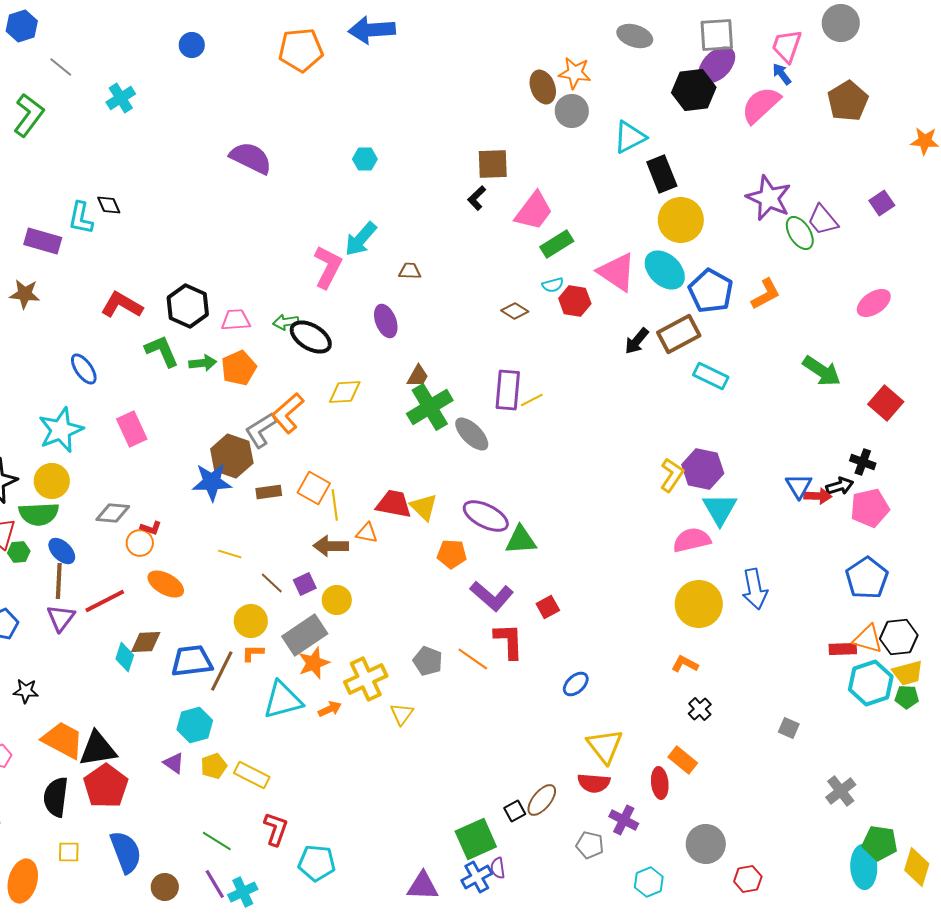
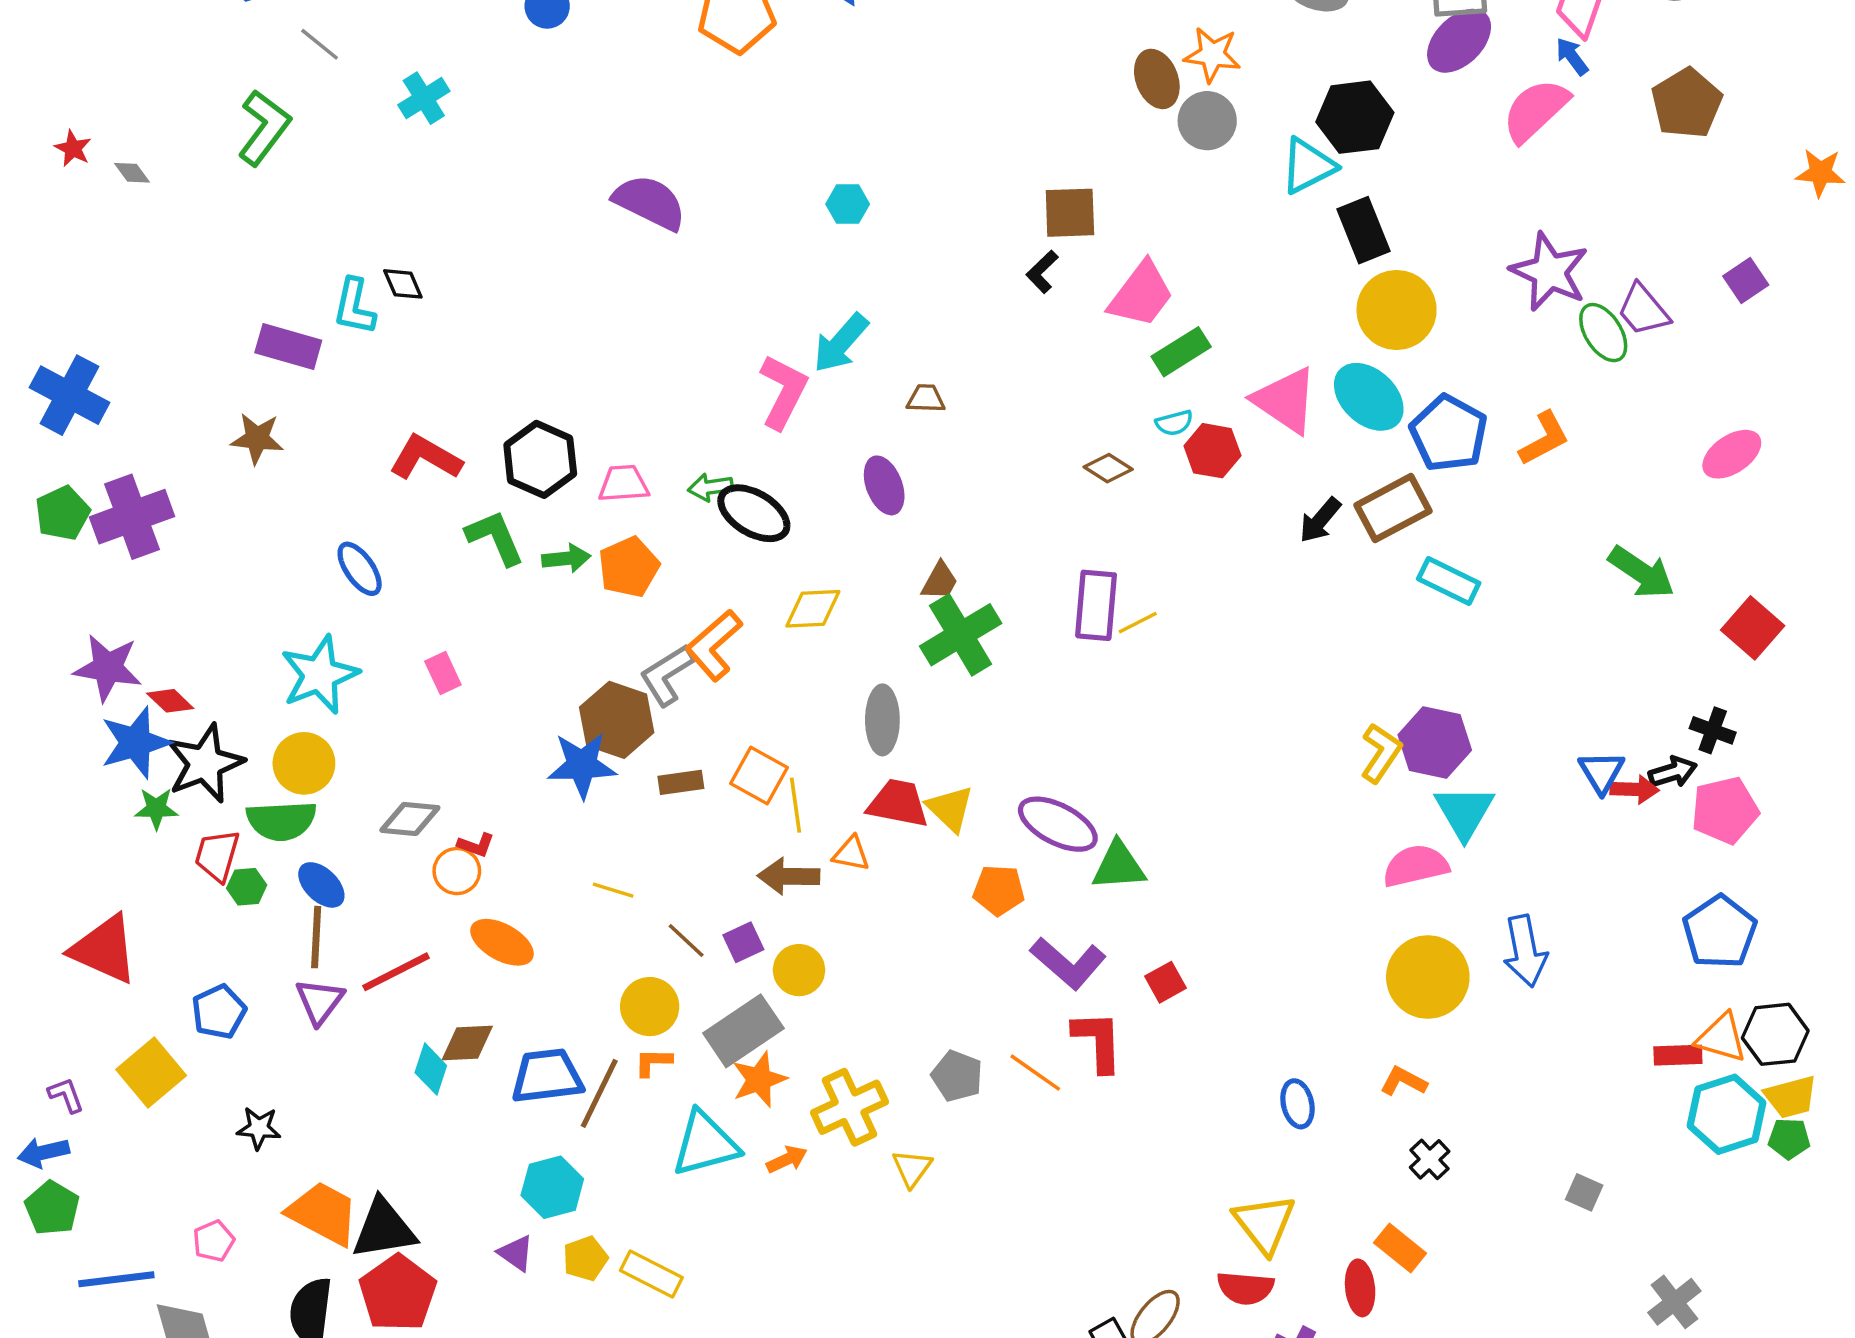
black hexagon: (694, 90) -> (1355, 117), moved
pink rectangle: (132, 429) -> (443, 673), size x0.7
gray ellipse: (472, 434) -> (882, 720), moved, turned 45
blue ellipse: (576, 684) -> (1298, 1104), moved, turned -60

